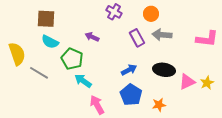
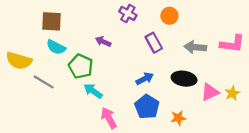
gray arrow: (162, 35) -> (195, 47), moved
yellow semicircle: (17, 54) -> (19, 61), turned 125

